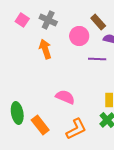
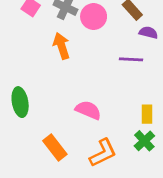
pink circle: (79, 36) -> (94, 17), moved
green ellipse: (17, 113) -> (20, 102), moved

